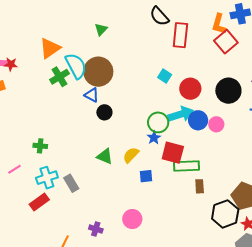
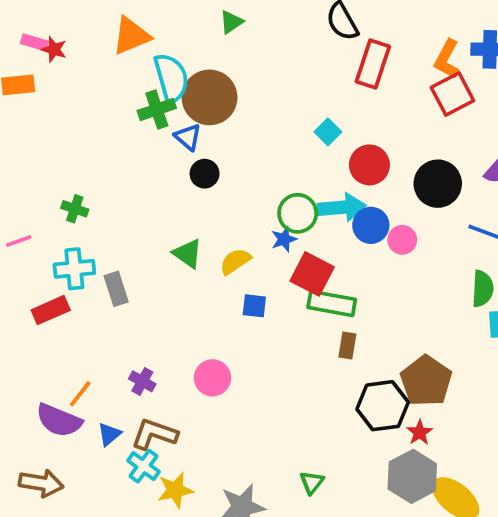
green cross: (59, 77) -> (157, 109), moved

